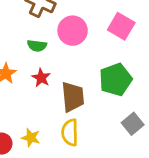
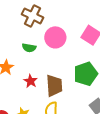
red star: (41, 78) -> (31, 81), moved

